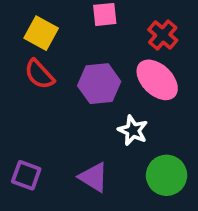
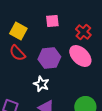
white star: (133, 130) -> (41, 84), moved

